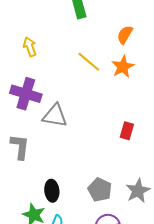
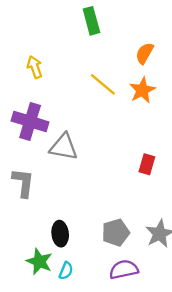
gray pentagon: (100, 190) -> (116, 232), turned 30

